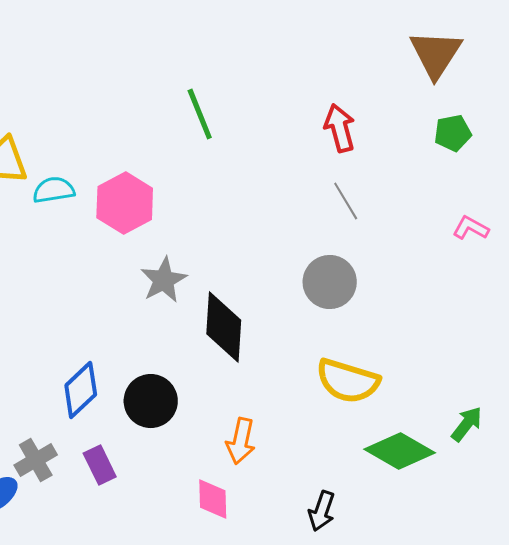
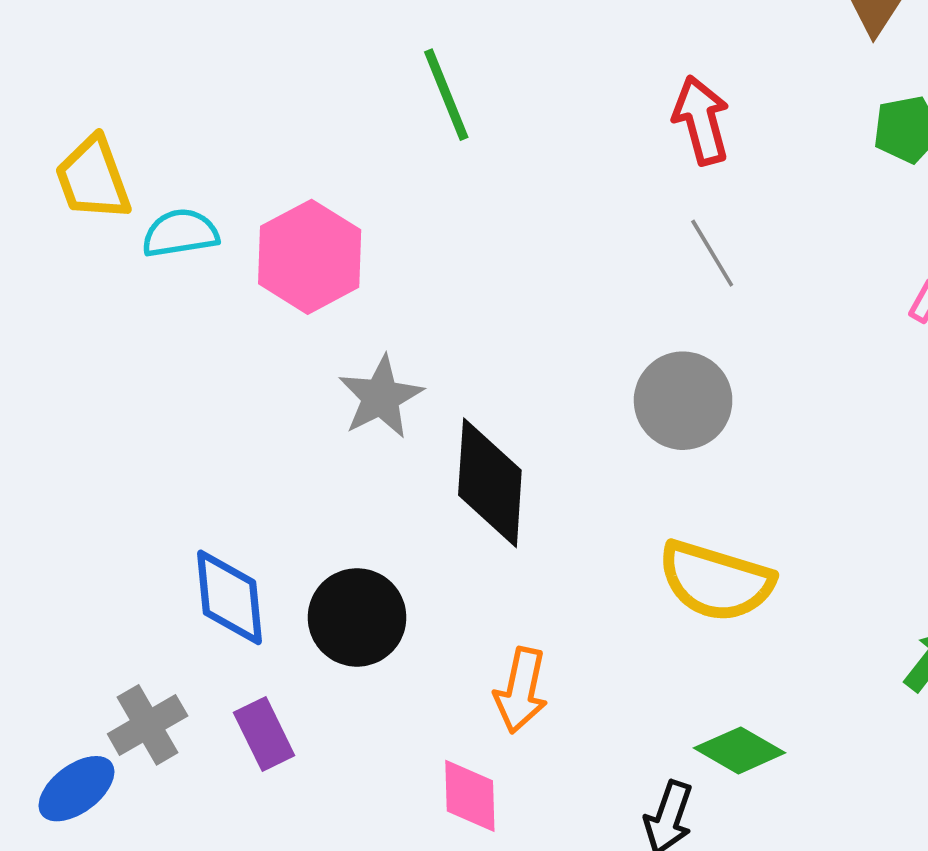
blue diamond: (81, 390) -> (230, 597), turned -52
green diamond: (400, 451) -> (740, 750), moved, size x0.7

